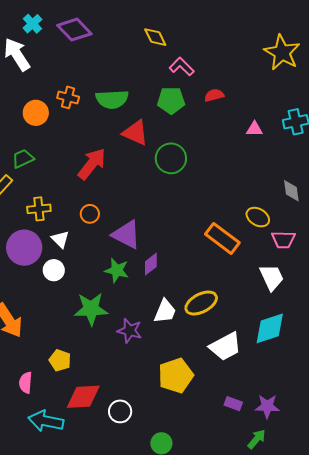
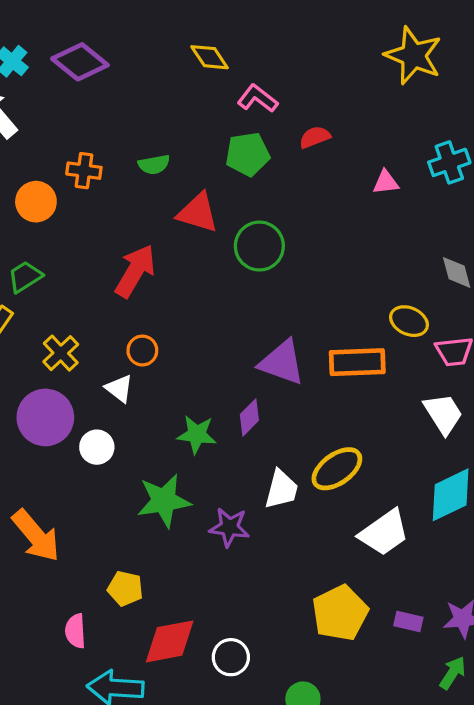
green semicircle: (112, 99) -> (154, 165), size x0.6
yellow cross: (39, 209) -> (61, 353), turned -30
purple triangle: (126, 235) -> (282, 362), moved
orange rectangle: (222, 238) -> (357, 362), turned -32
white triangle: (60, 239) -> (119, 388), moved
yellow pentagon: (176, 376) -> (340, 613), moved

